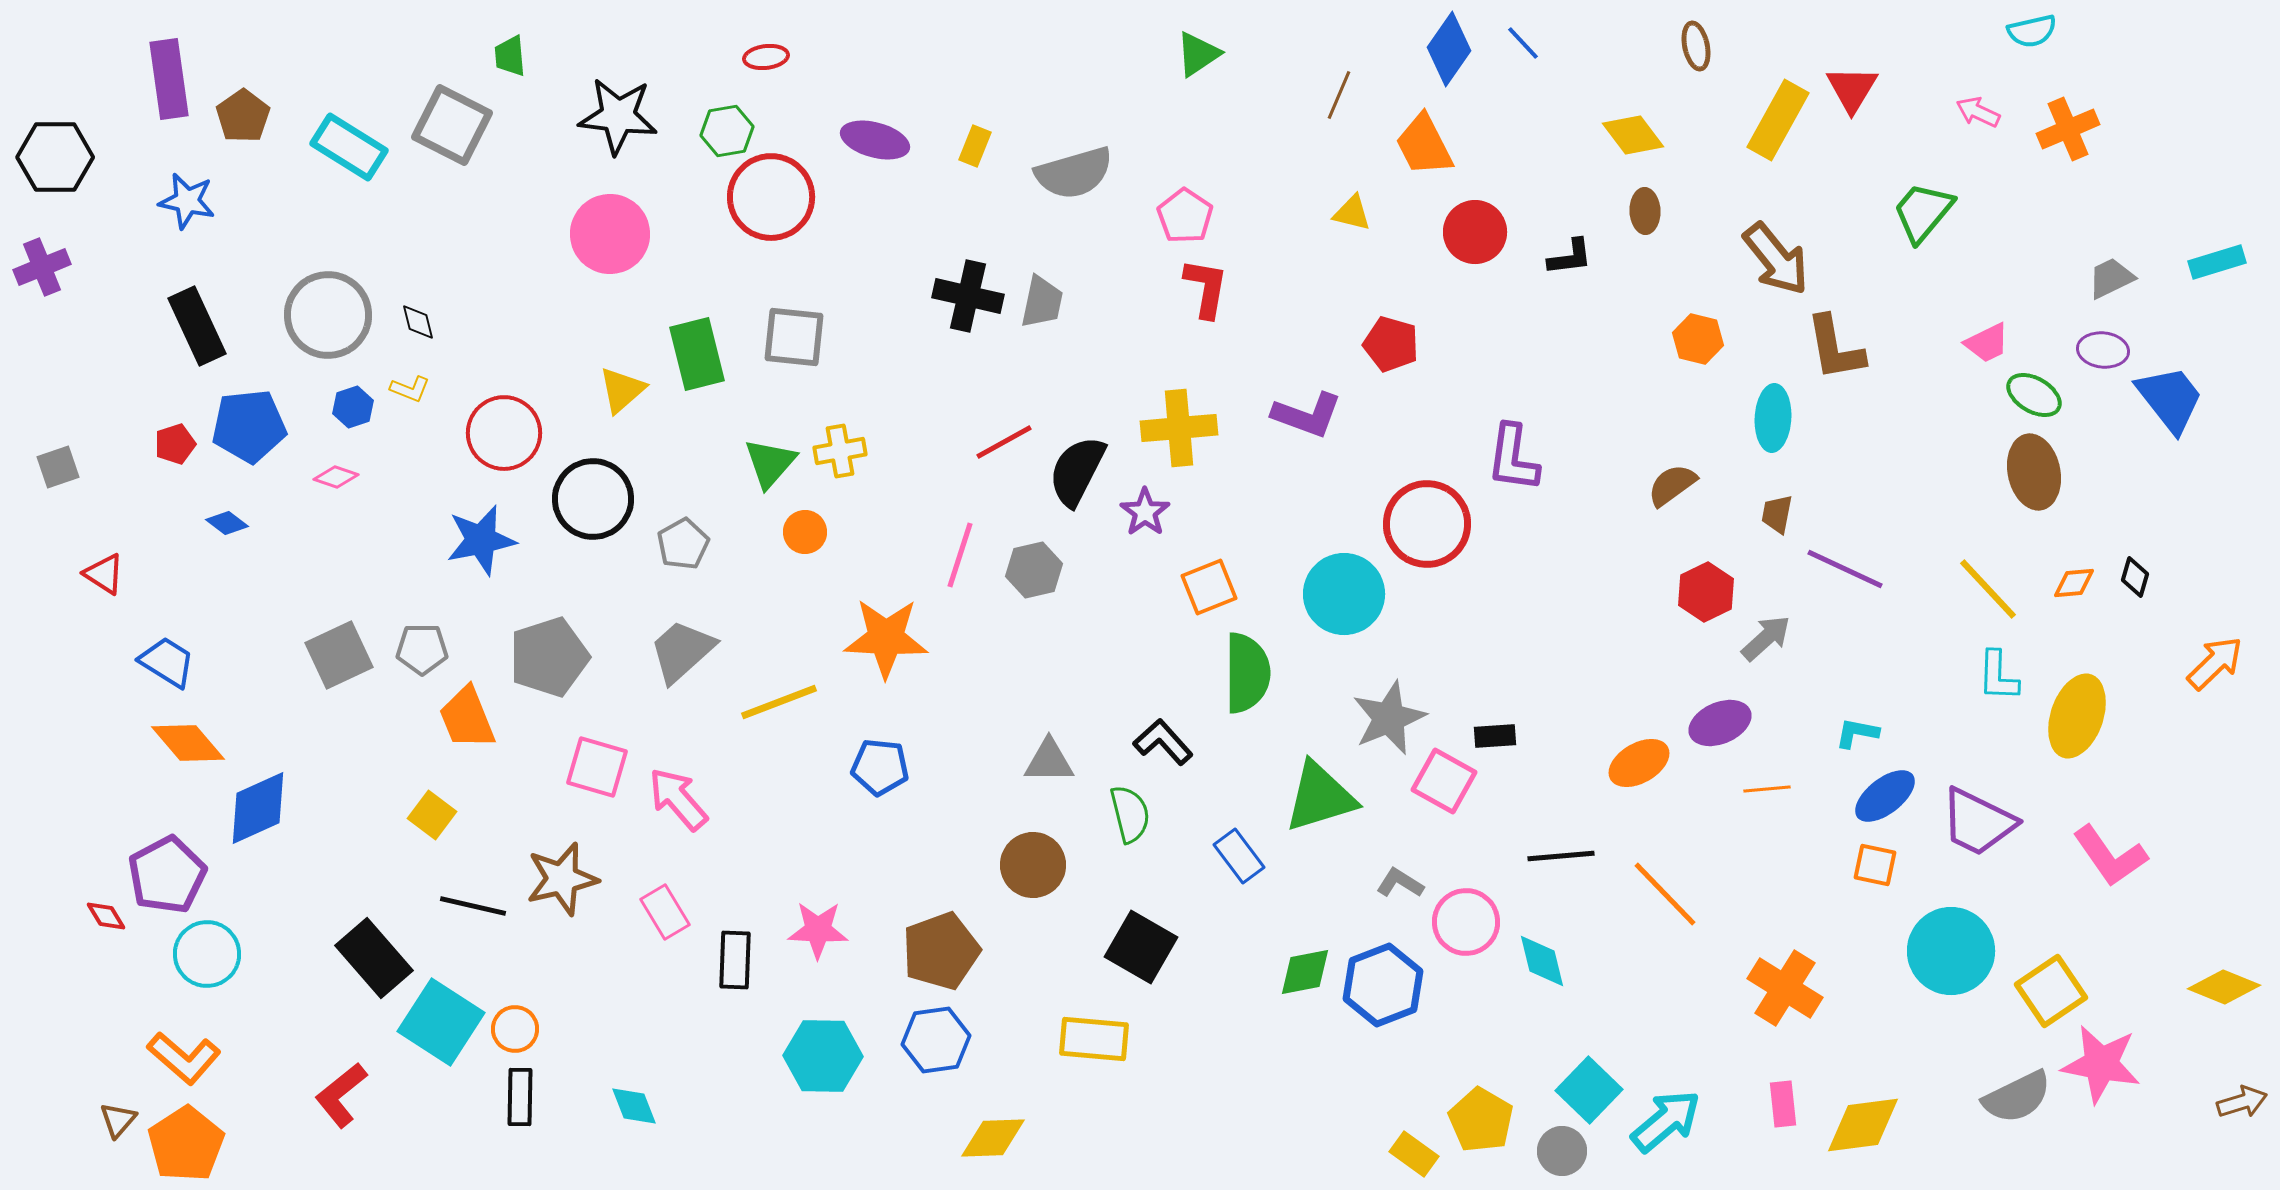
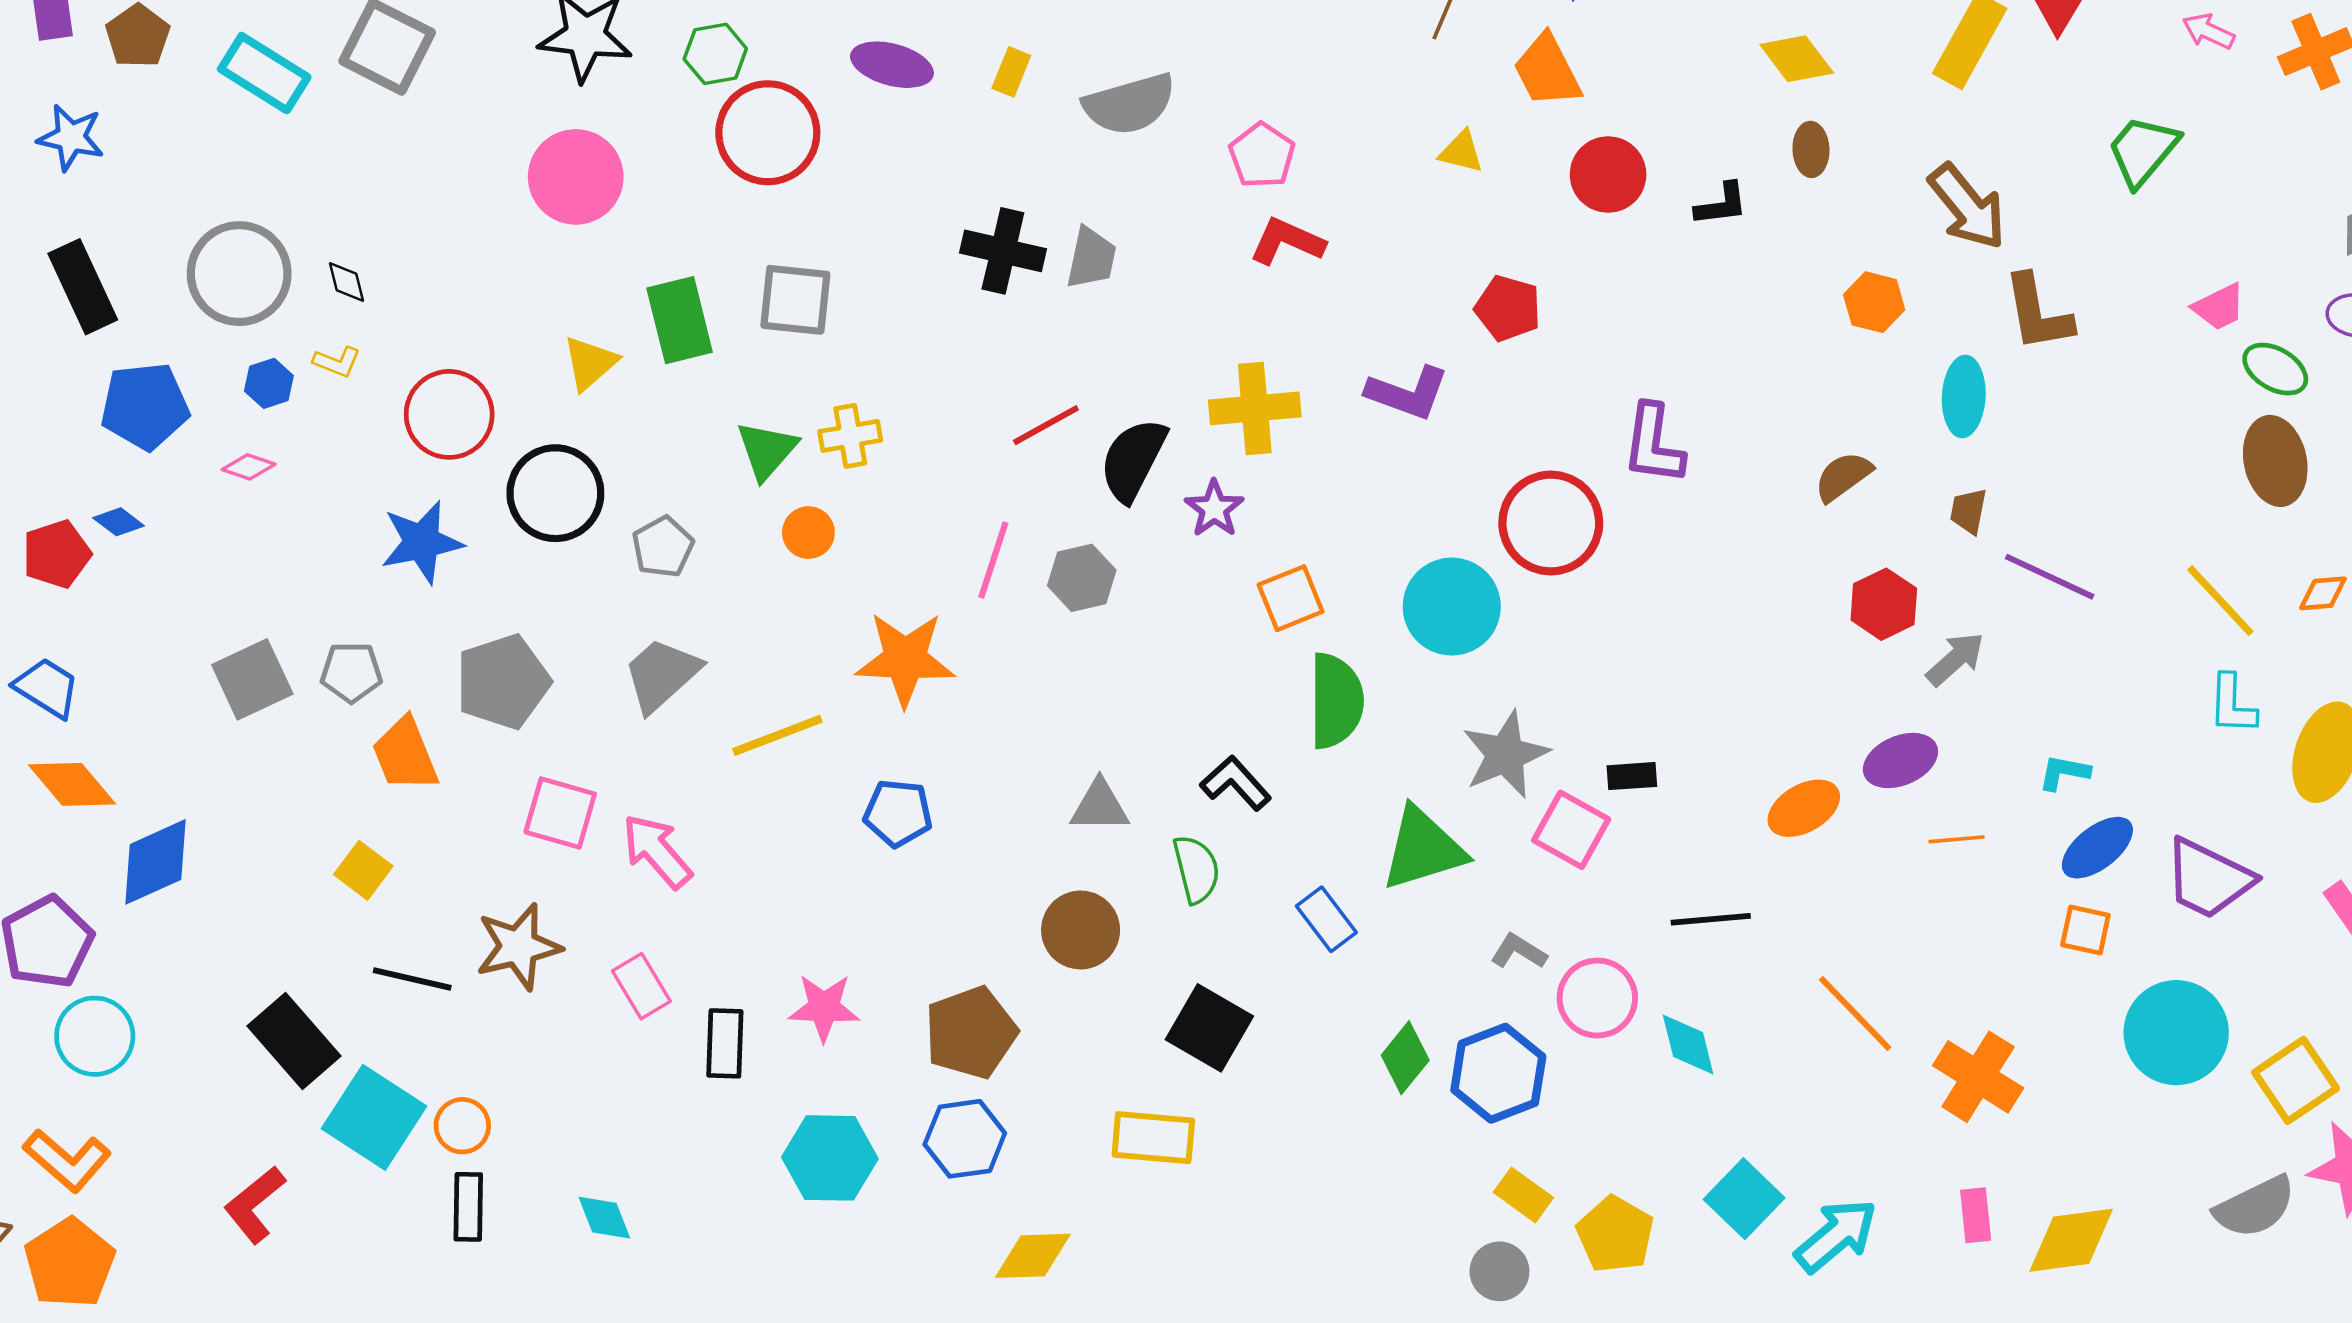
red L-shape: (1206, 288) -> (1287, 241), turned -76
red pentagon: (175, 444) -> (57, 554), moved, size x1.4
orange line: (1665, 894) -> (1855, 1014), moved
green diamond: (1305, 972) -> (1405, 1058), turned -40
gray circle: (1562, 1151) -> (1499, 1271), moved
yellow rectangle: (1414, 1154) -> (1523, 1195), moved

